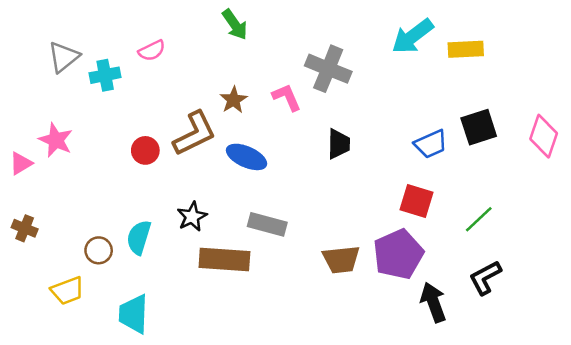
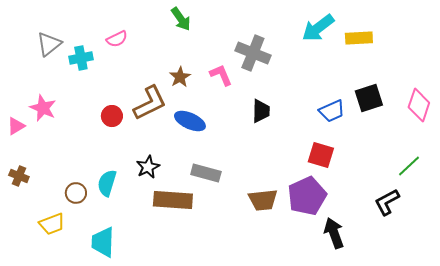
green line: (479, 219) -> (409, 166), moved
black L-shape: (485, 278) -> (387, 202), moved

